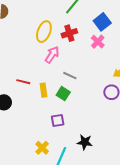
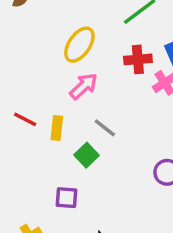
red cross: (69, 33) -> (138, 59), moved
yellow rectangle: (44, 90) -> (57, 128), moved

